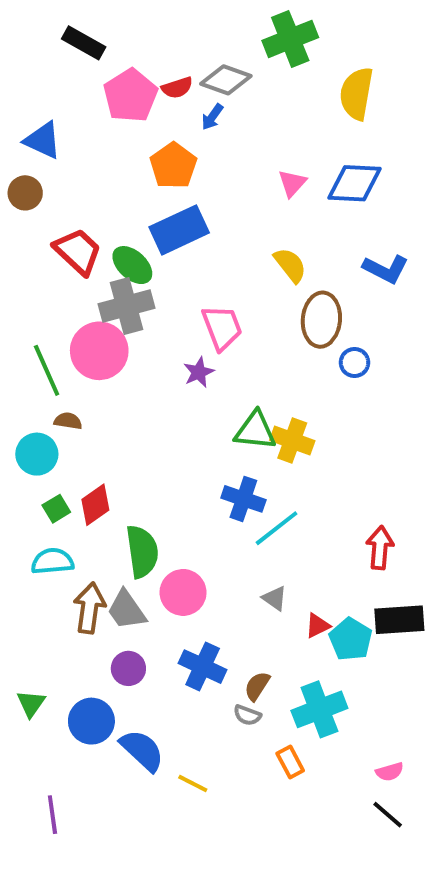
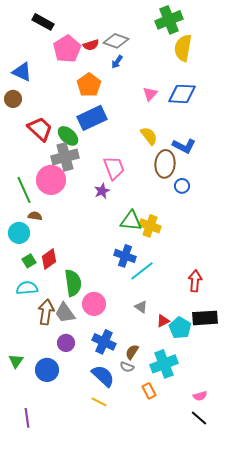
green cross: (290, 39) -> (169, 20), moved
blue arrow: (212, 117) -> (117, 62), moved
blue L-shape: (386, 269) -> (184, 146), moved
blue semicircle: (142, 750) -> (103, 376), moved

